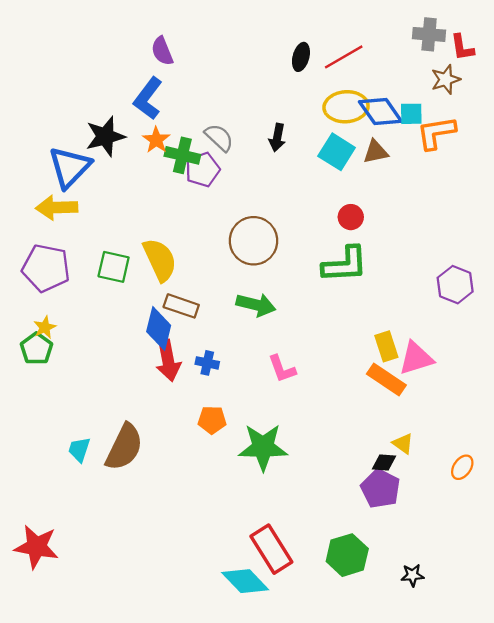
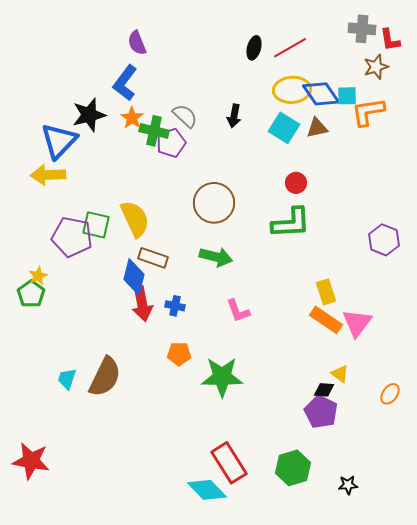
purple pentagon: (46, 268) -> (72, 237), moved
pink triangle: (416, 358) -> (357, 323), moved, turned -36

